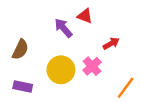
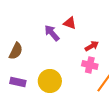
pink cross: (92, 66) -> (90, 65), moved, turned -35
yellow circle: (61, 70) -> (50, 81), moved

